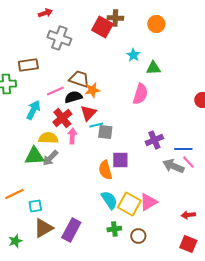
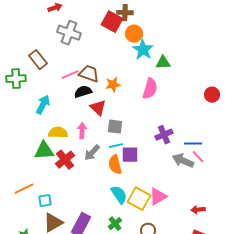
orange circle: (156, 24) -> (134, 34), moved
cyan star: (133, 55) -> (143, 50), size x1.5
brown rectangle: (28, 65) -> (38, 60), turned 60
orange star: (92, 90) -> (113, 85), moved
pink line: (55, 91) -> (70, 75), moved
red triangle: (88, 113) -> (98, 108), turned -30
red cross: (62, 118) -> (65, 160), moved
cyan line: (96, 125) -> (116, 146), moved
gray arrow: (50, 158) -> (92, 153), moved
green cross: (114, 229) -> (115, 224), moved, turned -32

